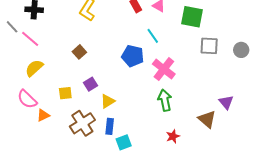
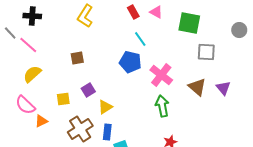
cyan line: (153, 36) -> (140, 39), moved
gray circle: (241, 50) -> (239, 30), moved
brown square: (79, 52) -> (77, 58), turned 32
purple triangle: (226, 102) -> (223, 88), moved
brown triangle: (207, 119) -> (197, 87), moved

